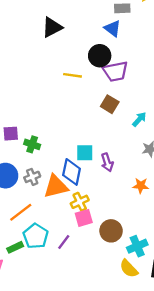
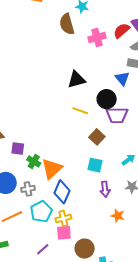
black triangle: (52, 27) -> (76, 80), moved
brown square: (110, 104) -> (97, 137), moved
cyan square: (85, 153) -> (95, 165), moved
purple arrow: (107, 162) -> (105, 189), moved
orange triangle: (56, 186) -> (52, 169), moved, turned -40
cyan pentagon: (36, 236) -> (41, 212), moved

